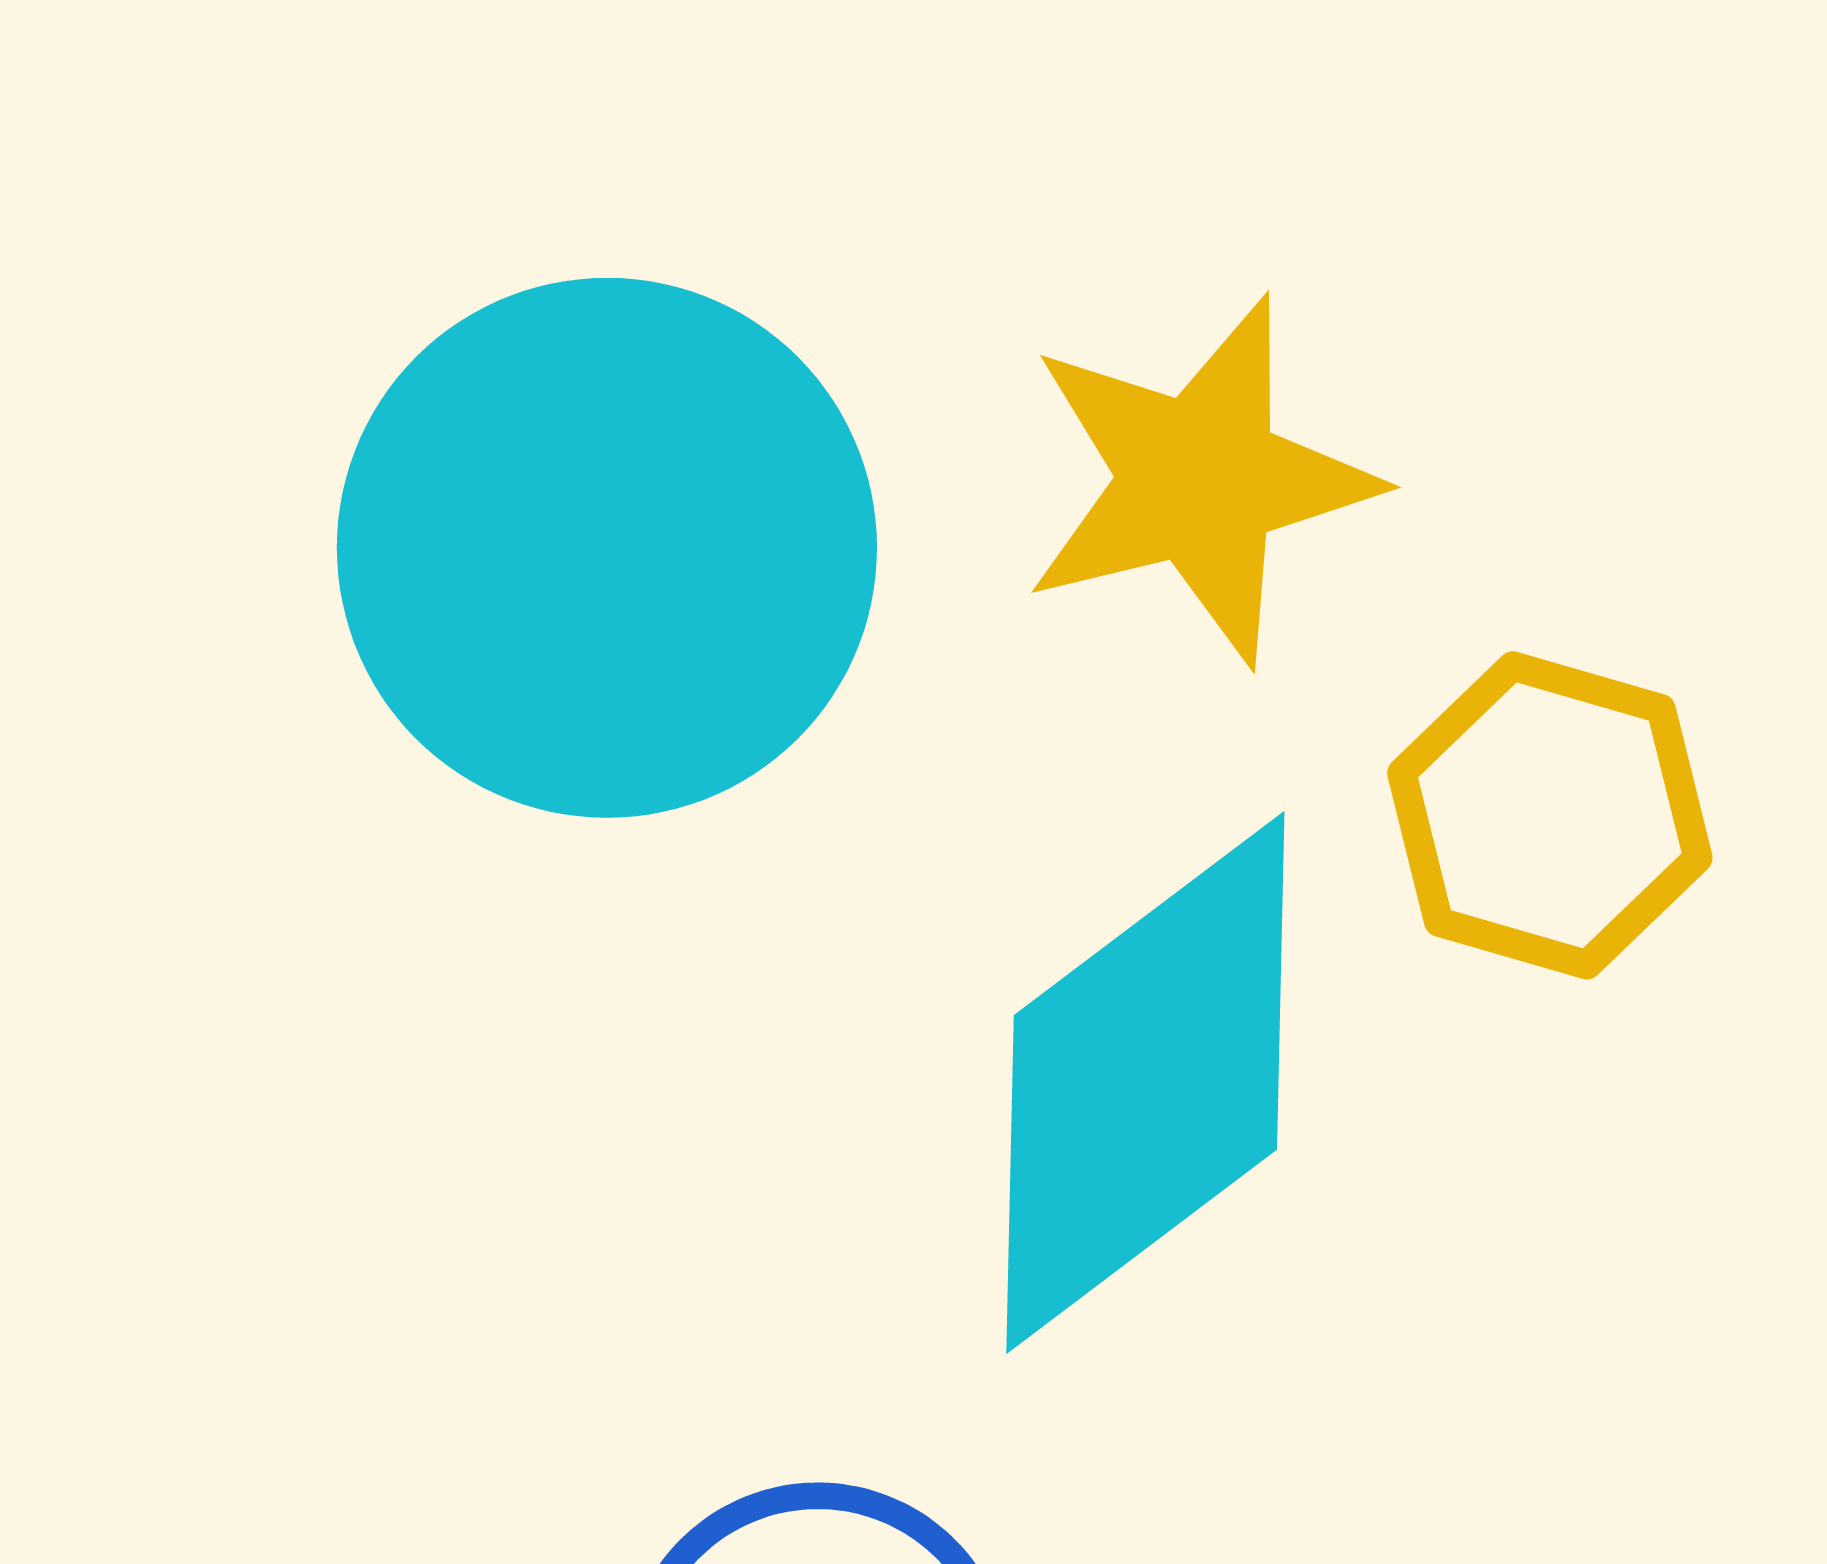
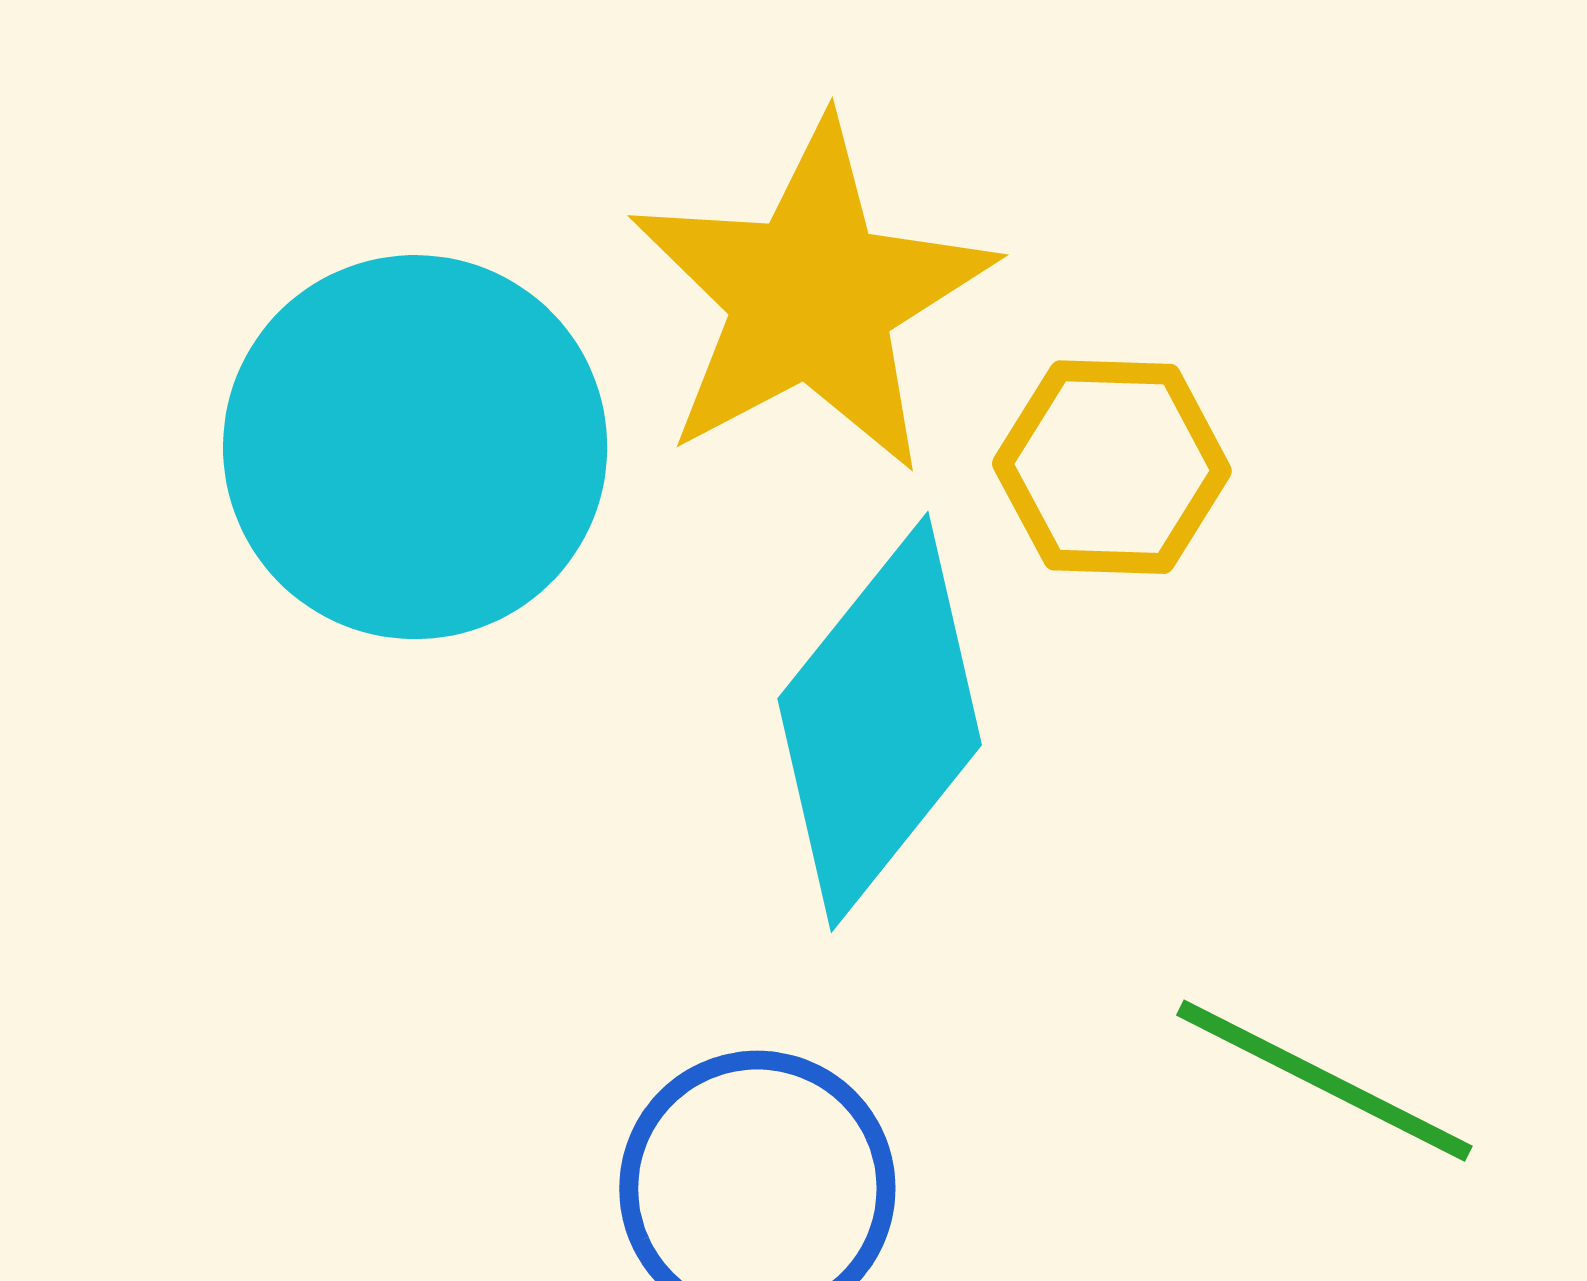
yellow star: (1199, 480) -> (812, 297), size x1.4

